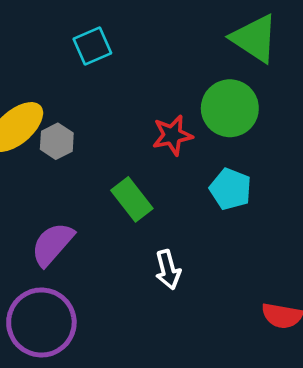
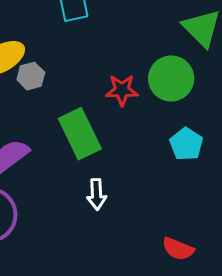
cyan pentagon: (230, 189) -> (186, 144), moved
green rectangle: (132, 199) -> (80, 134), size x1.4

